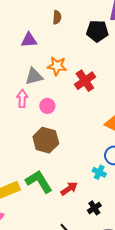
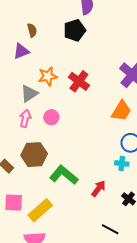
purple triangle: (29, 40) -> (21, 51), moved
pink arrow: (22, 99) -> (25, 118), turned 30
brown hexagon: (46, 140) -> (34, 155), moved
green L-shape: (39, 182) -> (64, 175), moved

